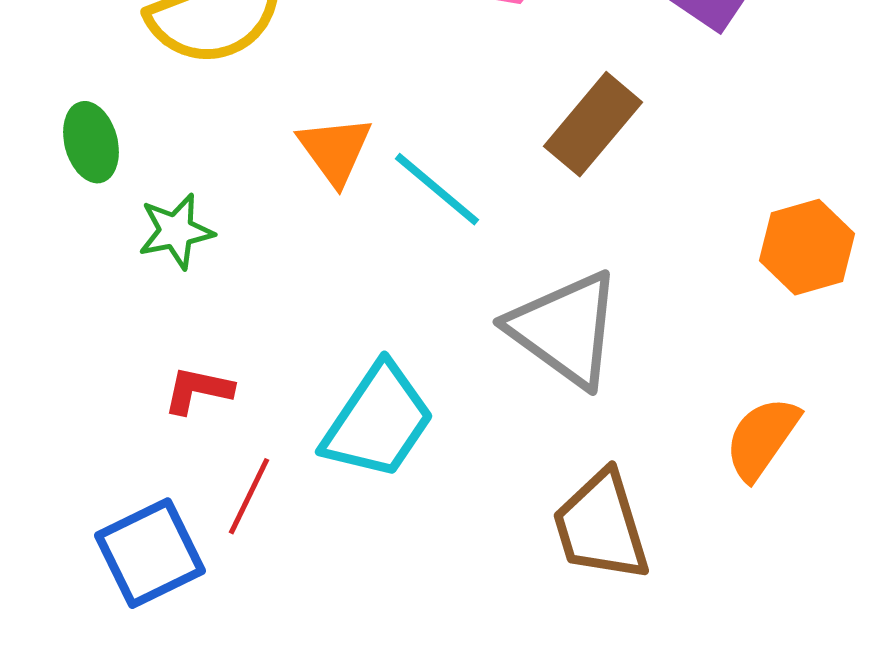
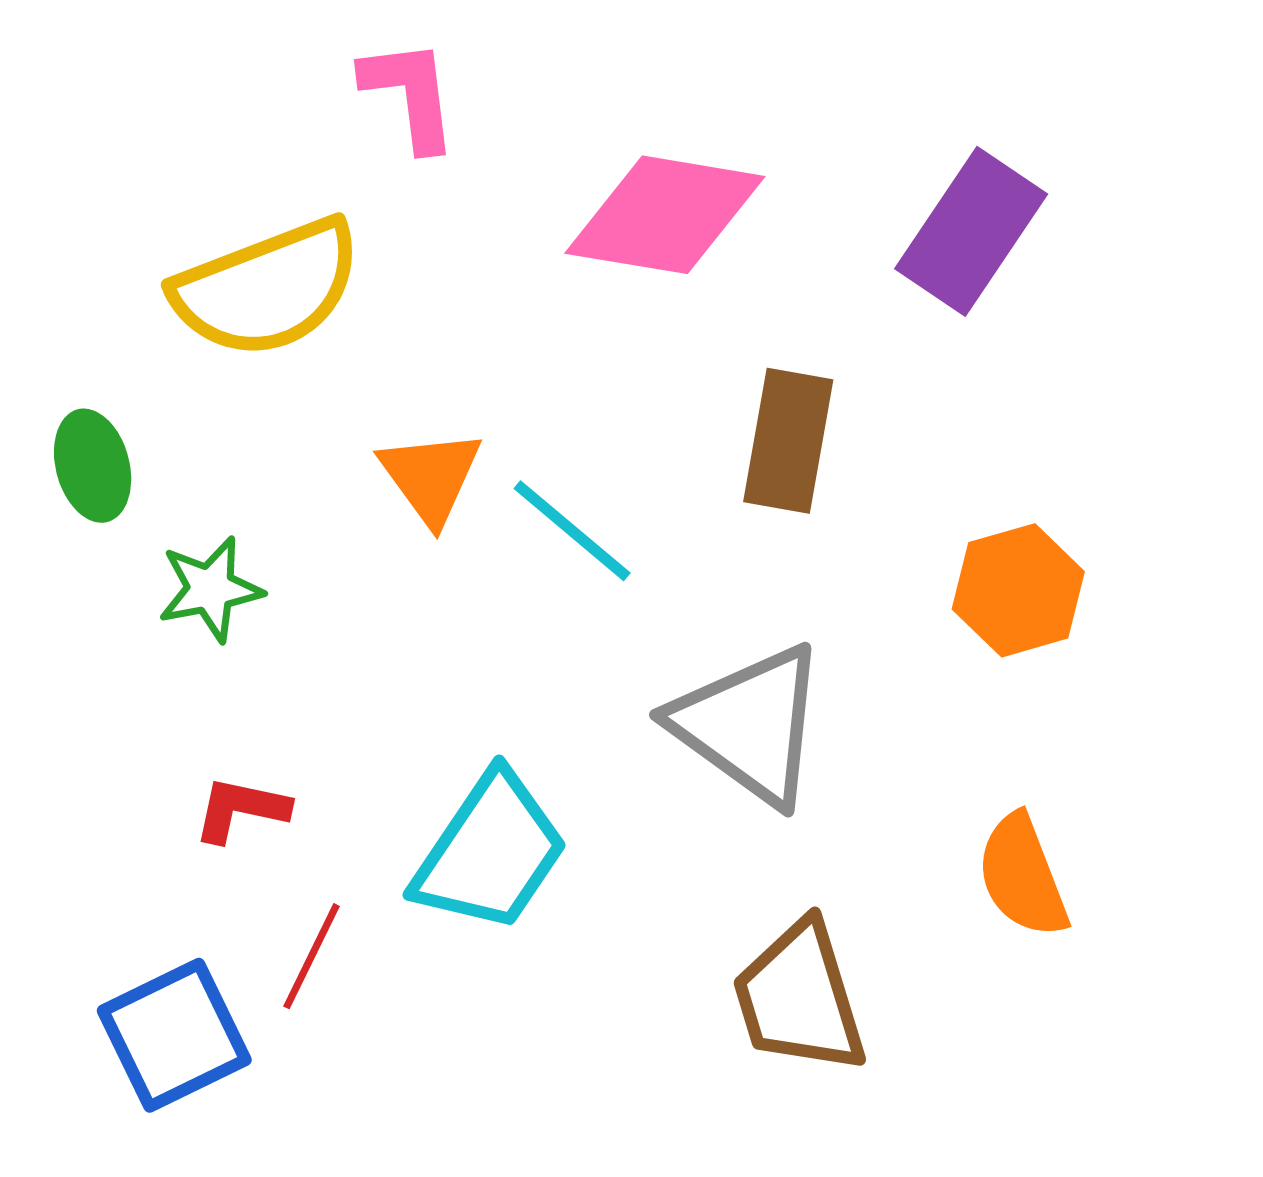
brown rectangle: (593, 124) -> (788, 441), turned -30
orange hexagon: (807, 247) -> (1018, 590), moved
orange semicircle: (762, 438) -> (1022, 876), turned -56

